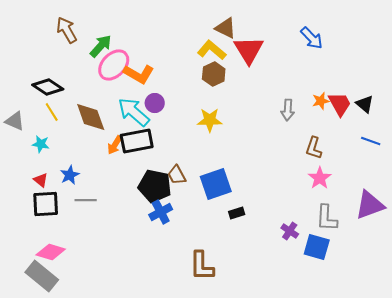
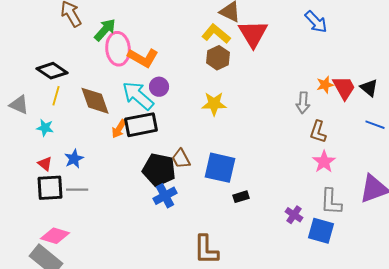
pink ellipse: (114, 65) -> (118, 49), turned -48
gray arrow: (288, 110) -> (303, 103), moved
yellow line: (52, 112) -> (56, 96), turned 48
blue square: (216, 184) -> (220, 168), turned 32
gray line: (86, 200) -> (77, 190), moved

